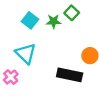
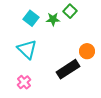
black rectangle: (70, 75) -> (68, 69), turned -45
pink cross: (11, 77) -> (24, 82), moved

